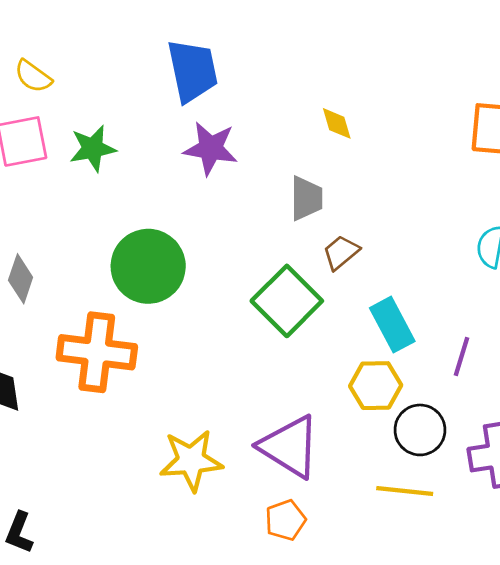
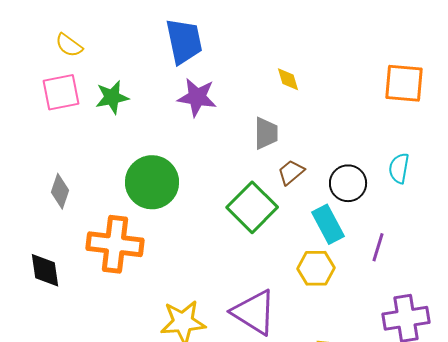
black circle: (420, 430) -> (348, 183), moved

